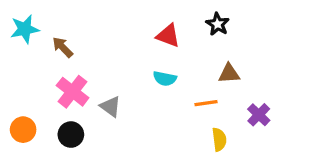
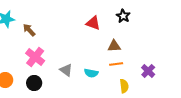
brown triangle: (229, 74) -> (114, 46), moved
cyan semicircle: (165, 78) -> (91, 73), moved
gray triangle: (110, 107) -> (66, 70), moved

